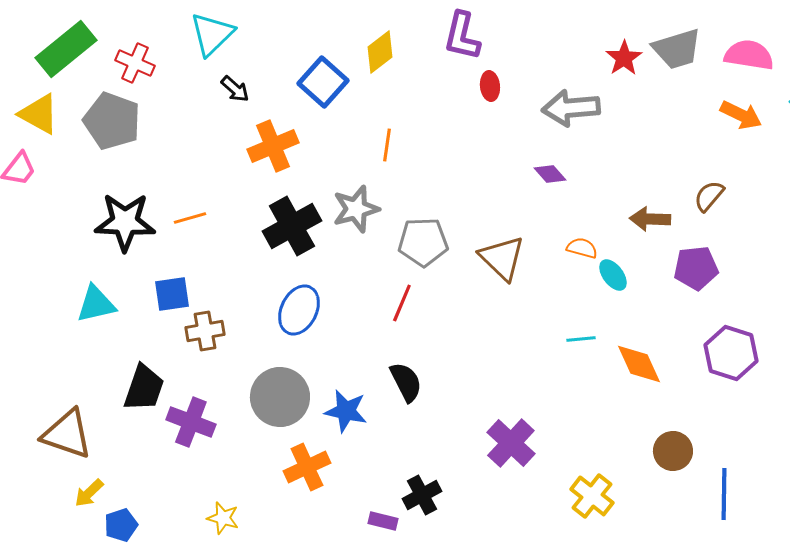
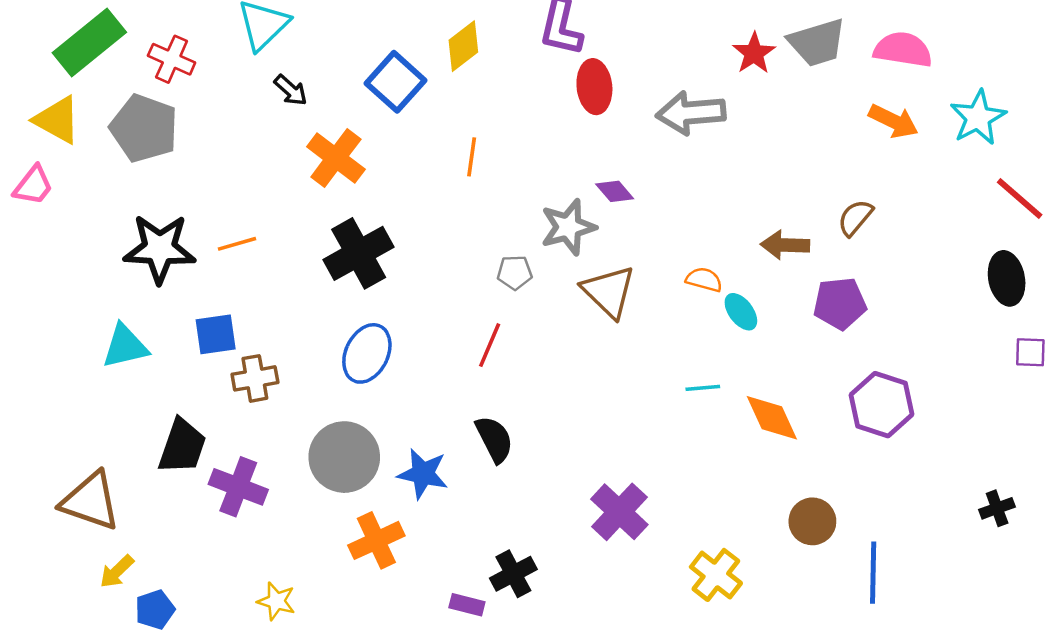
red ellipse: (490, 86) -> (594, 87), size x1.5
orange cross: (273, 146) -> (336, 158), turned -30
purple diamond: (550, 174) -> (615, 191), moved
gray star: (356, 209) -> (568, 227), moved
gray pentagon: (423, 242) -> (515, 272), size x0.6

